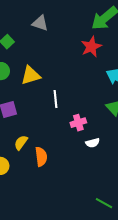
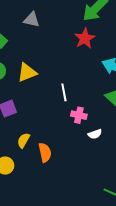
white line: (55, 99) -> (64, 92), moved
pink cross: (78, 123) -> (79, 115), turned 35

